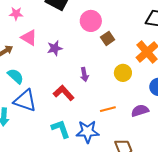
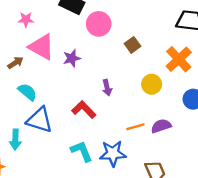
pink circle: (91, 21) -> (99, 24), moved
pink triangle: (29, 38) -> (42, 47), size x1.4
purple semicircle: (140, 111) -> (161, 126), moved

